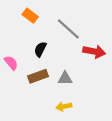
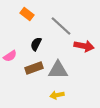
pink semicircle: (11, 63) -> (10, 56), turned 96
gray triangle: (65, 78) -> (58, 70), size x1.5

